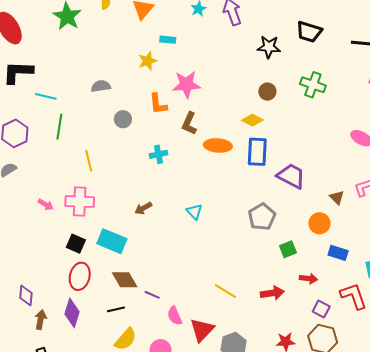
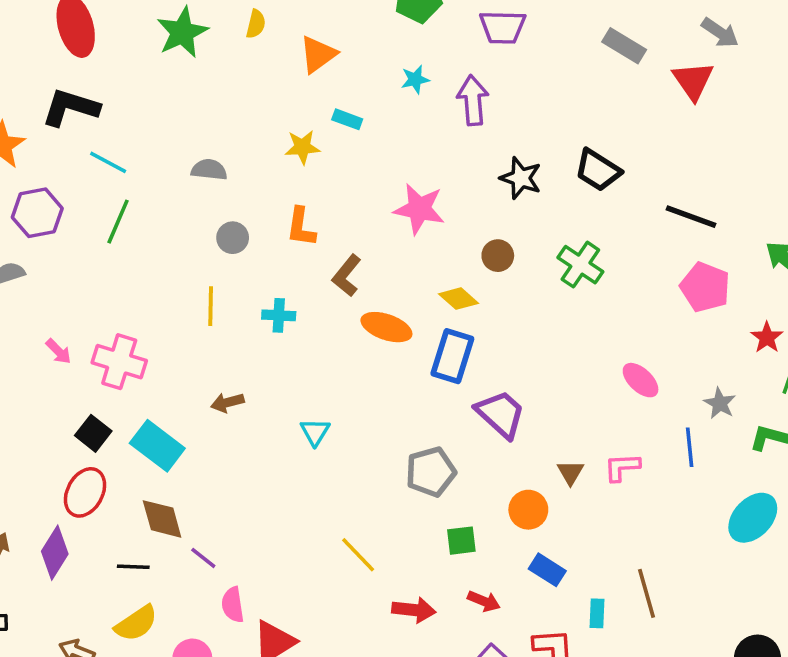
pink star: (187, 84) -> (419, 209), moved
yellow line: (89, 161) -> (211, 306), moved
yellow line: (225, 291) -> (358, 555), moved

